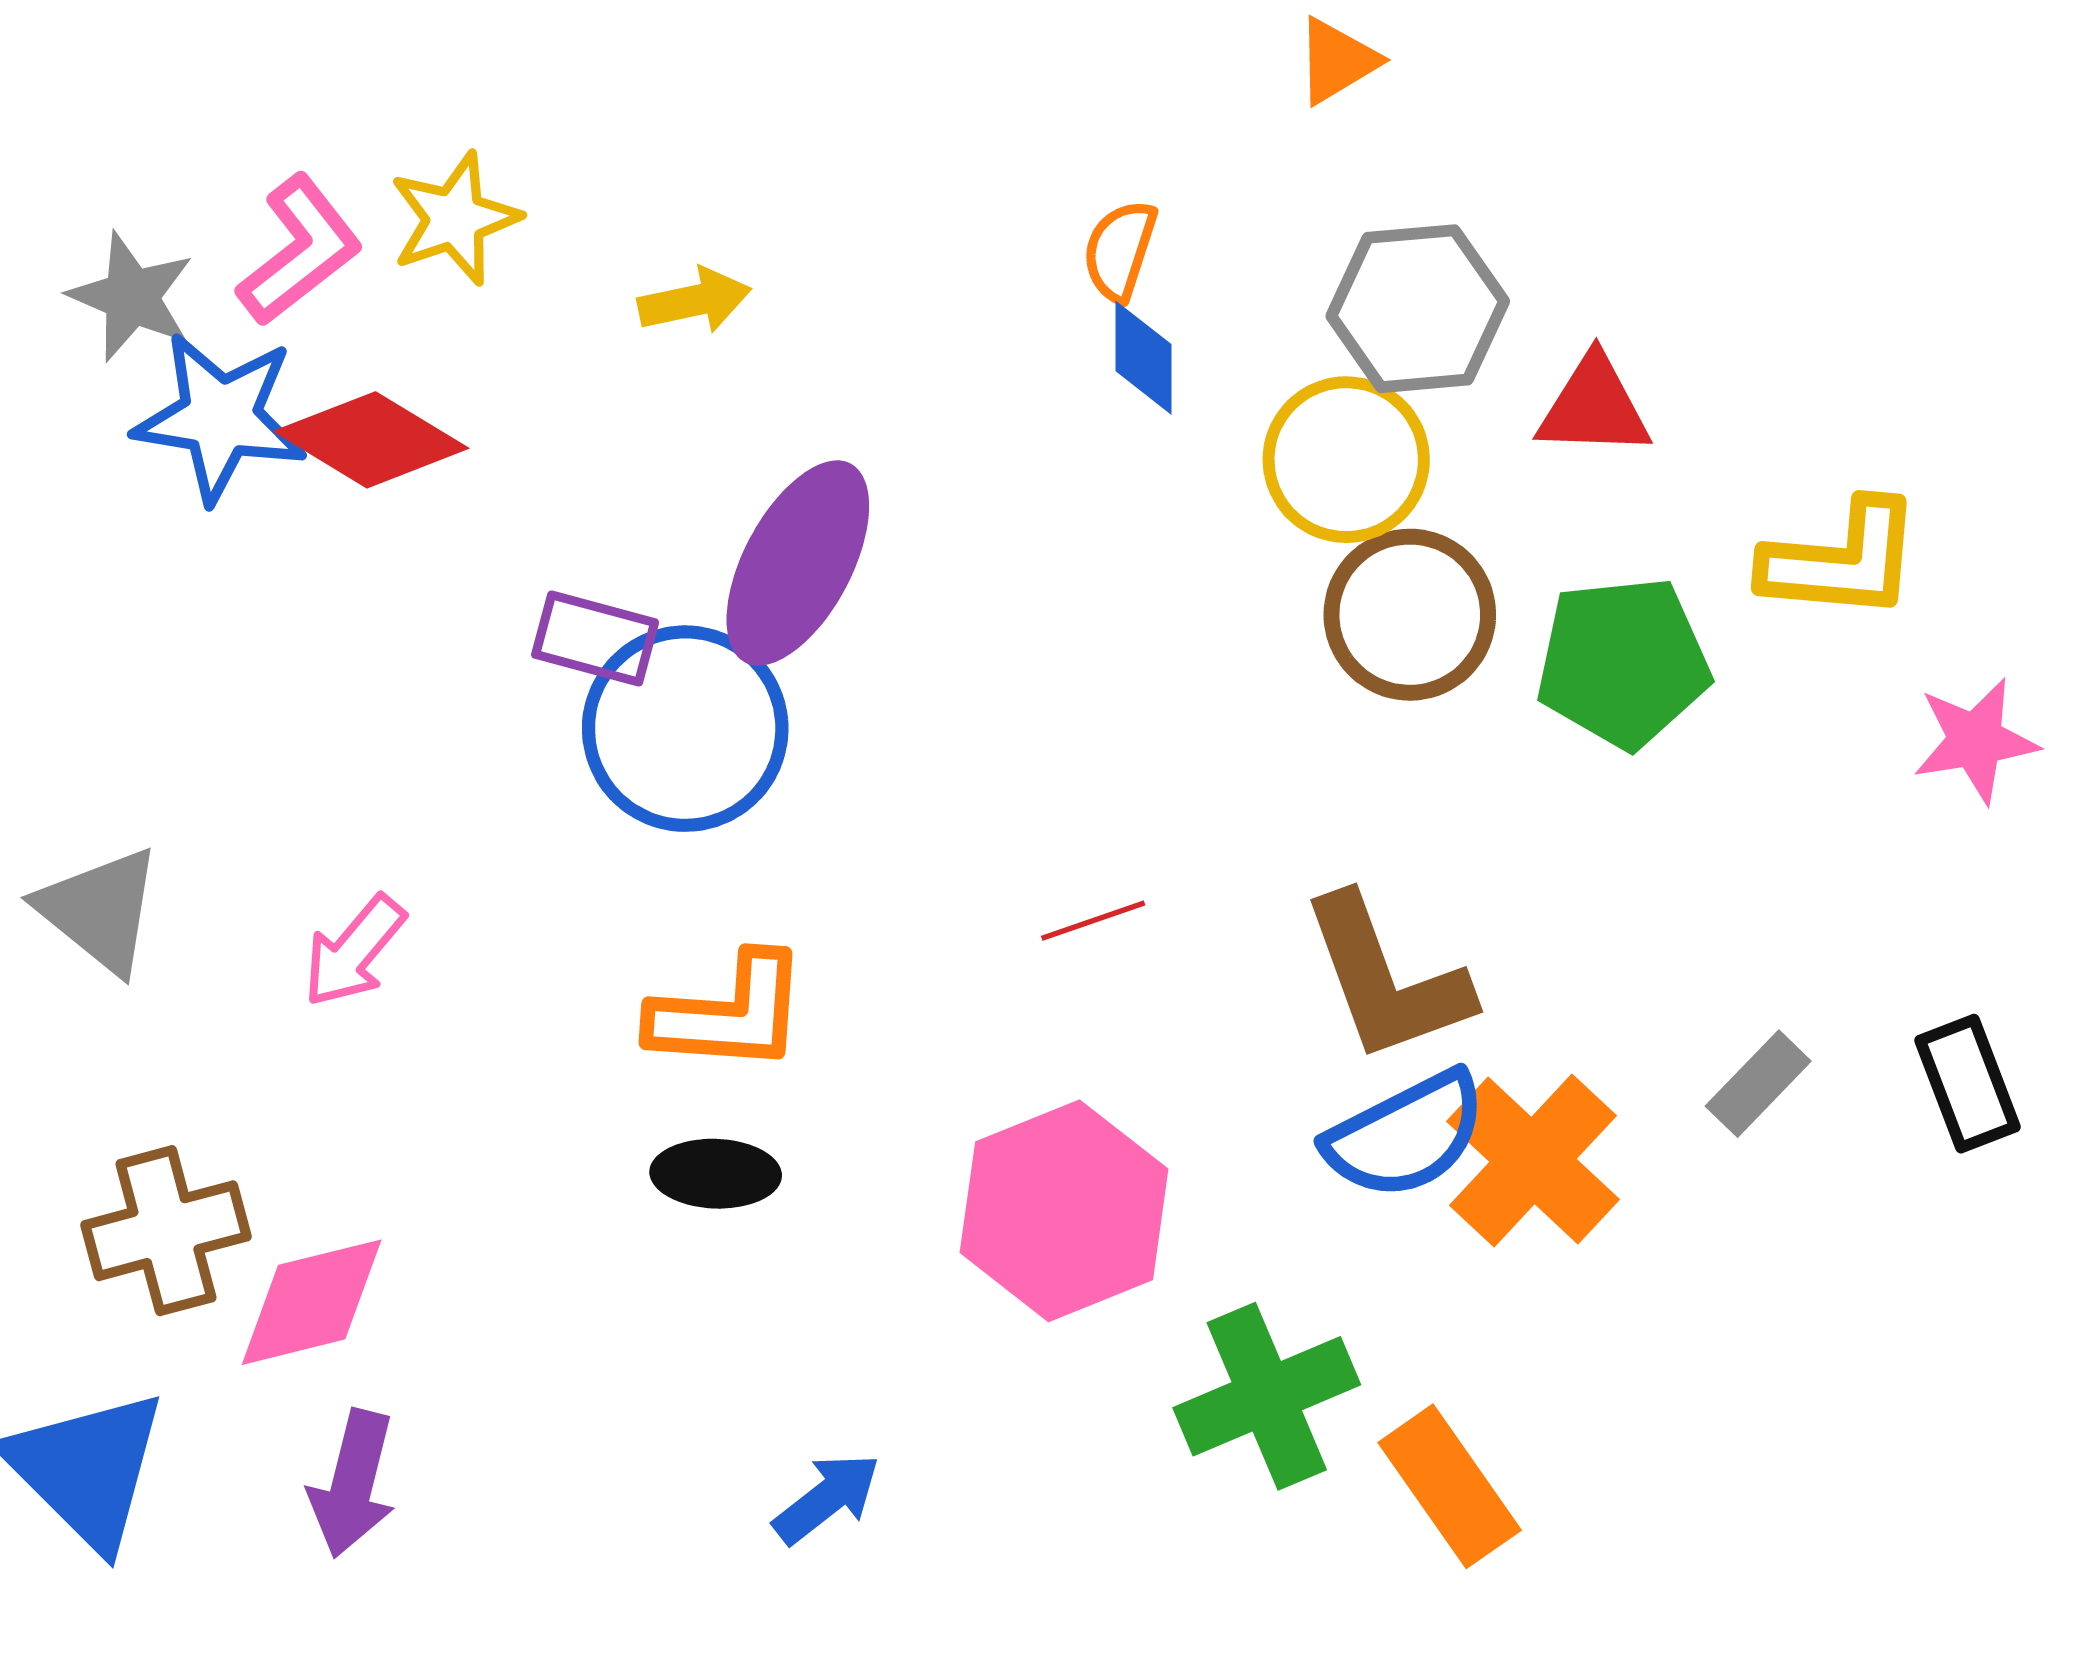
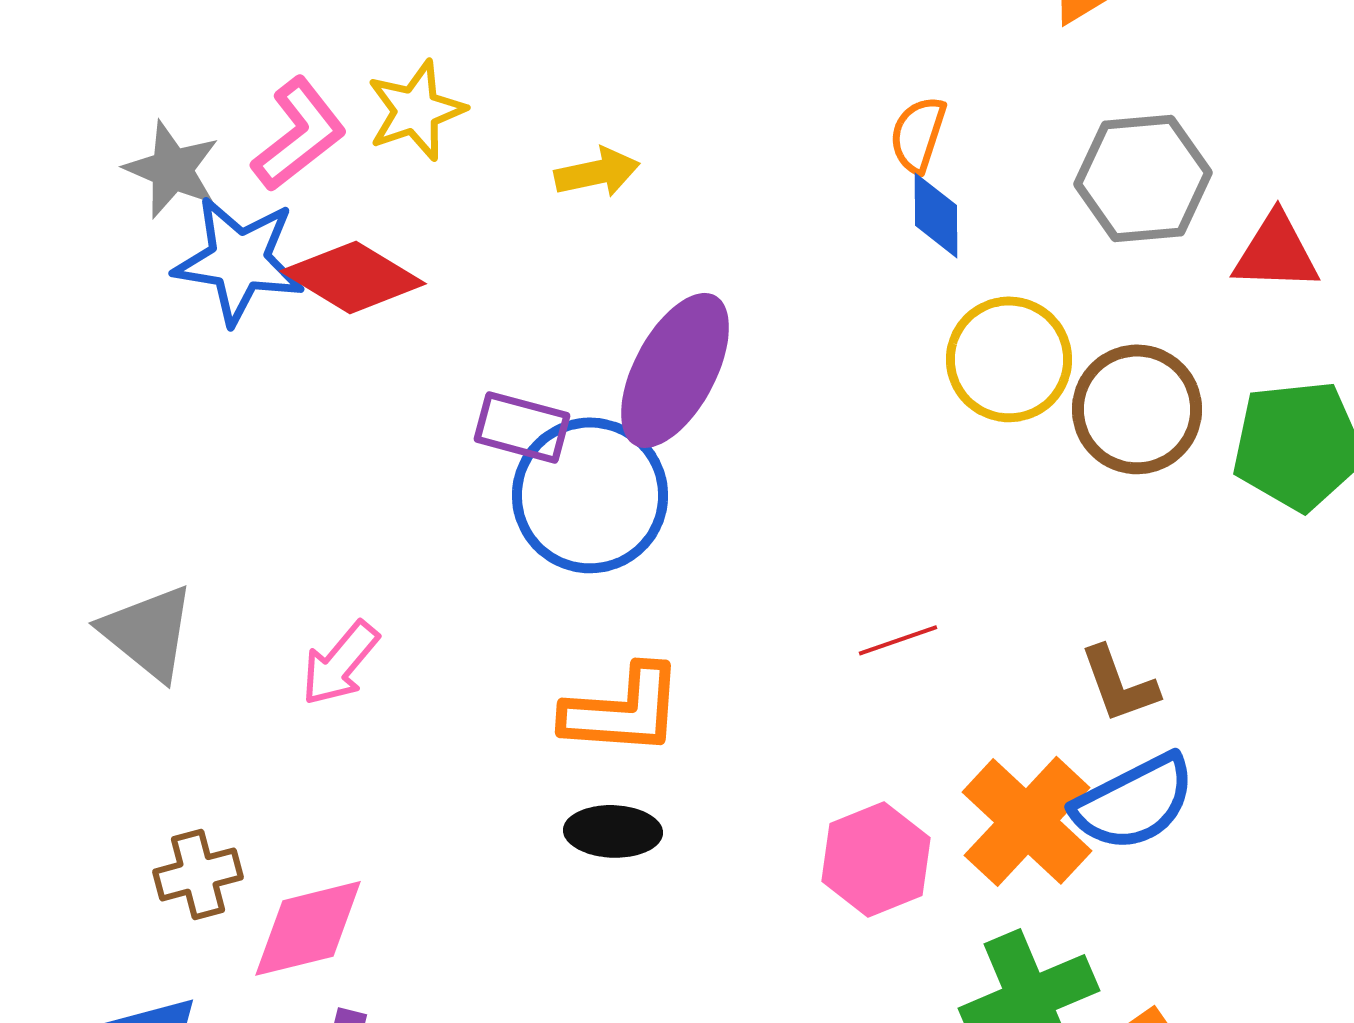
yellow circle: (1346, 460) -> (1009, 359), moved
brown L-shape: (1386, 979) -> (1119, 684), size x0.6
orange cross: (1533, 1160) -> (1027, 821), moved
pink hexagon: (1064, 1211) -> (876, 859), size x0.7
brown cross: (166, 1231) -> (198, 874), size x0.7

